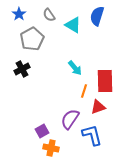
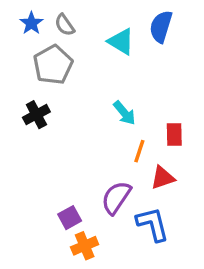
gray semicircle: (49, 15) -> (65, 25), moved
red rectangle: (105, 81) -> (174, 134), size x0.6
orange cross: (51, 148) -> (85, 246), turned -35

